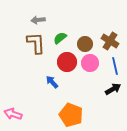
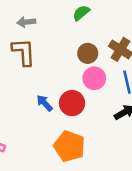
green semicircle: (60, 38) -> (81, 13), moved
red circle: (67, 62) -> (72, 103), moved

